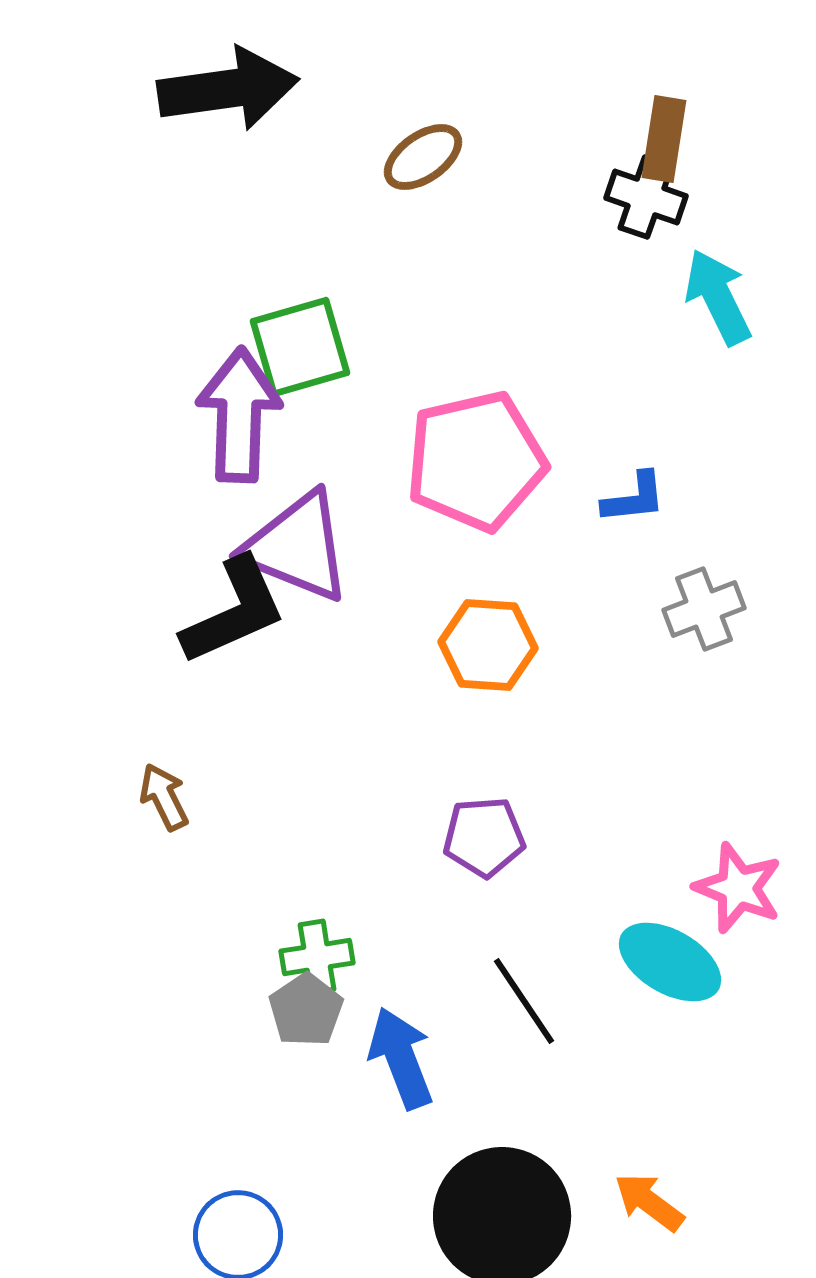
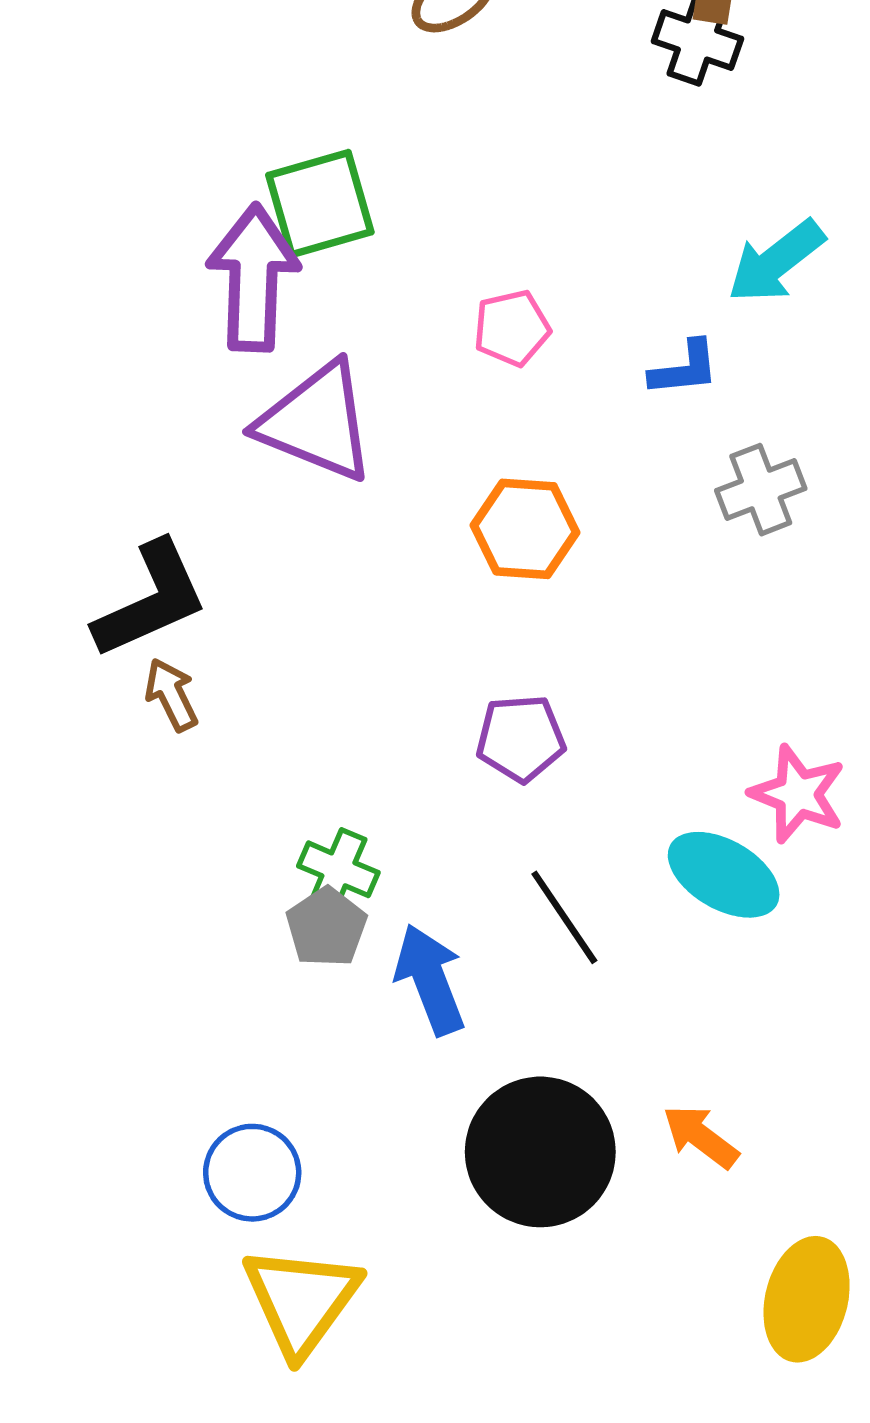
cyan arrow: (718, 297) -> (776, 262), moved, turned -102
pink pentagon: (476, 461) -> (512, 328), size x0.5
black L-shape: (234, 611) -> (151, 600), moved
green cross: (317, 957) -> (338, 869), turned 32

